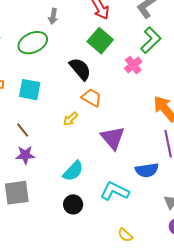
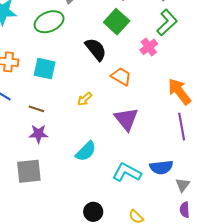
orange trapezoid: (92, 98) -> (121, 76), moved
brown line: (23, 130) -> (36, 109), turned -35
blue semicircle: (147, 170) -> (161, 167), moved
black circle: (73, 204) -> (93, 212), moved

